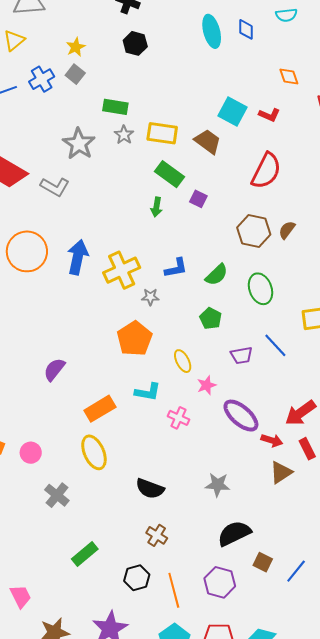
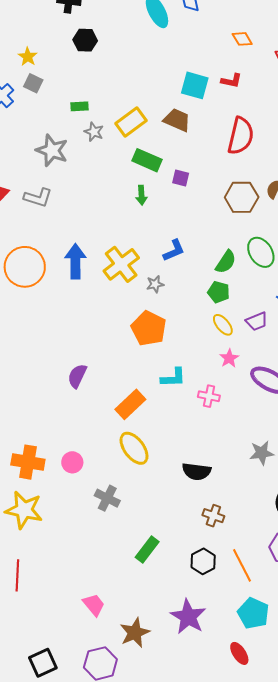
green rectangle: (115, 107) -> (80, 106), size x0.7
yellow rectangle: (162, 133) -> (131, 122), turned -32
green semicircle: (217, 275) -> (226, 262), moved
yellow ellipse: (183, 361) -> (223, 325), moved

